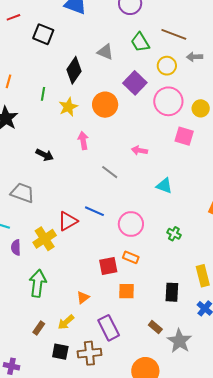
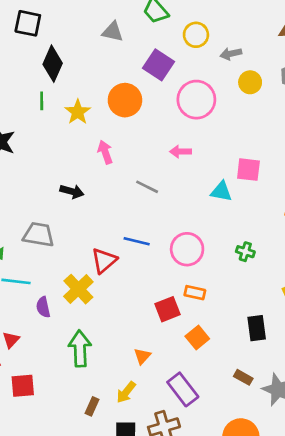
gray arrow: (195, 57) -> (231, 54), moved
black diamond: (74, 70) -> (53, 64), moved
pink circle: (168, 101) -> (196, 100), moved
pink square: (184, 136) -> (248, 170), moved
black arrow: (45, 155) -> (72, 191), moved
orange square: (126, 291) -> (197, 338), turned -30

